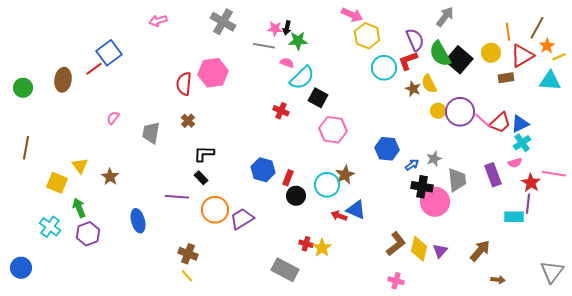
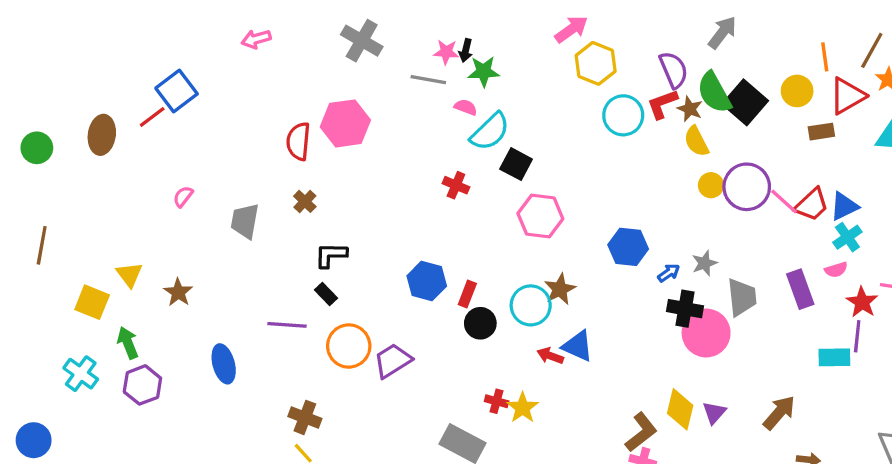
pink arrow: (352, 15) -> (571, 29), turned -60
brown star: (413, 89) -> (690, 109), moved
brown L-shape: (396, 244) -> (641, 432), moved

